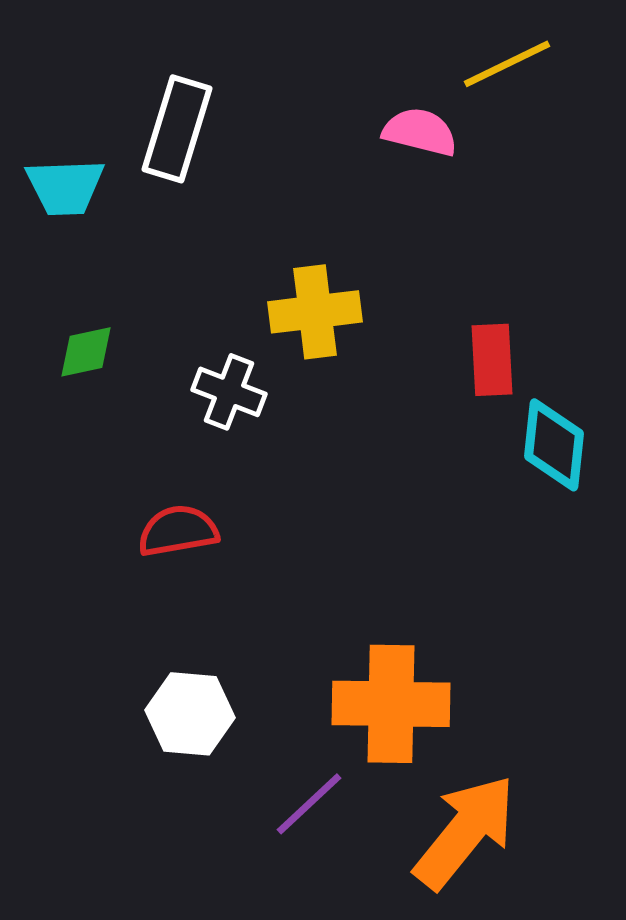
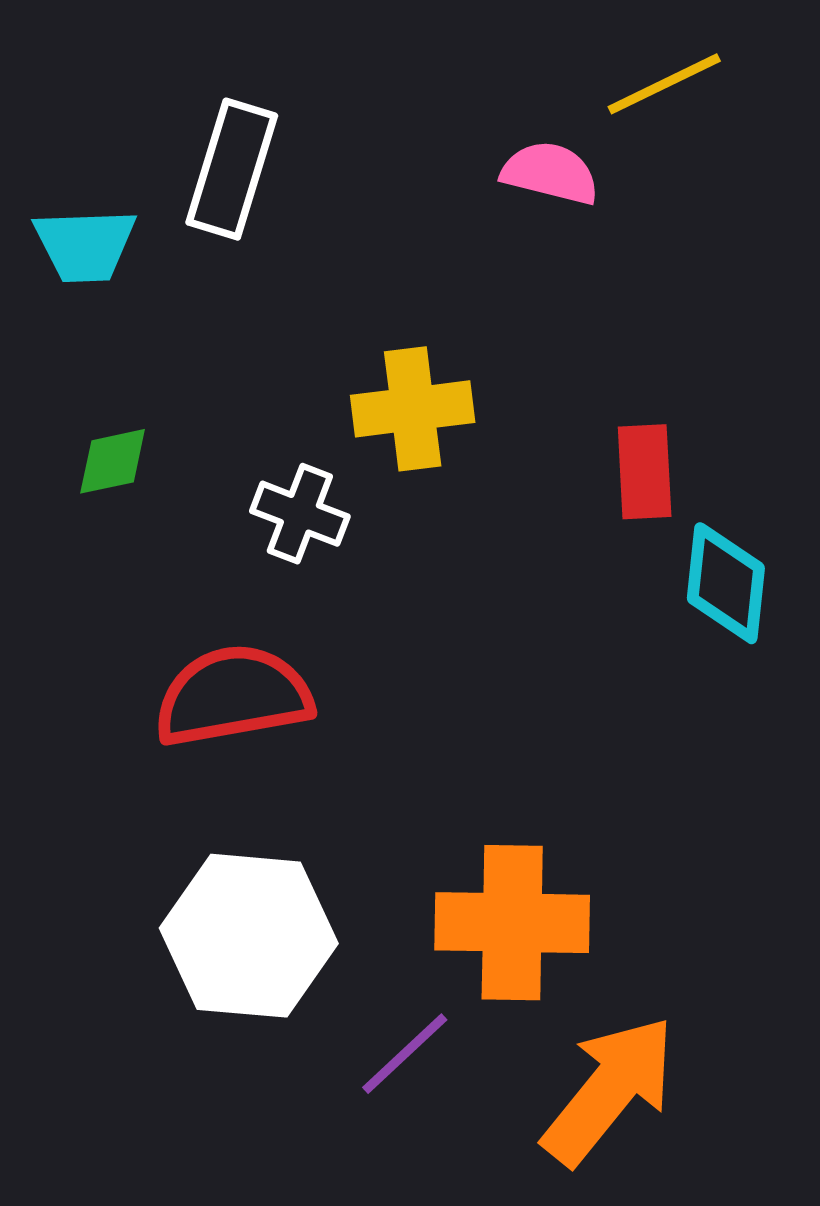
red semicircle: (178, 531) -> (233, 696), size x1.5
white hexagon: (190, 714) -> (249, 936), size x1.5

